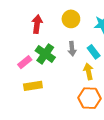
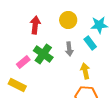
cyan rectangle: (94, 52) -> (90, 43), moved
yellow rectangle: (33, 86) -> (17, 85), moved, turned 36

